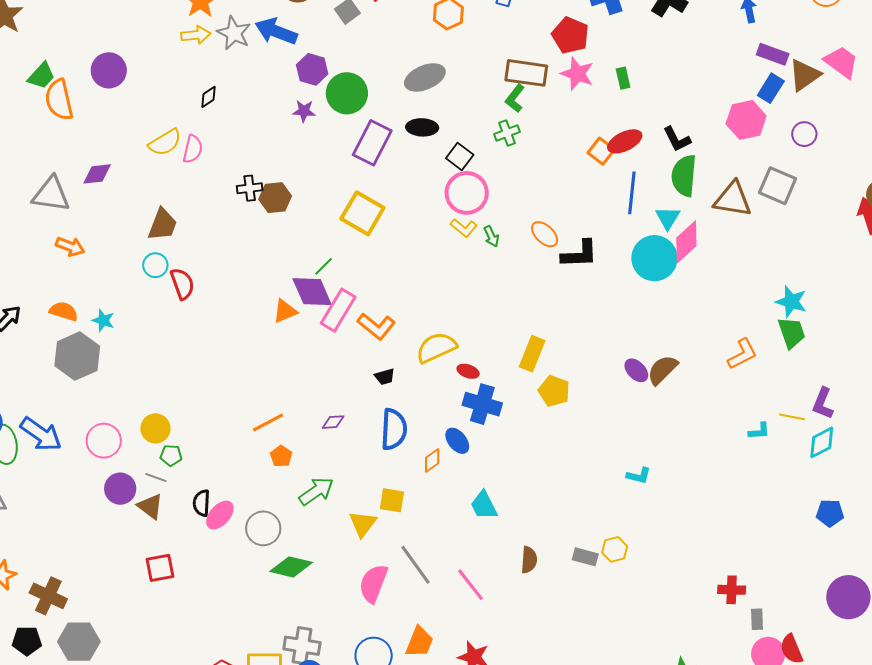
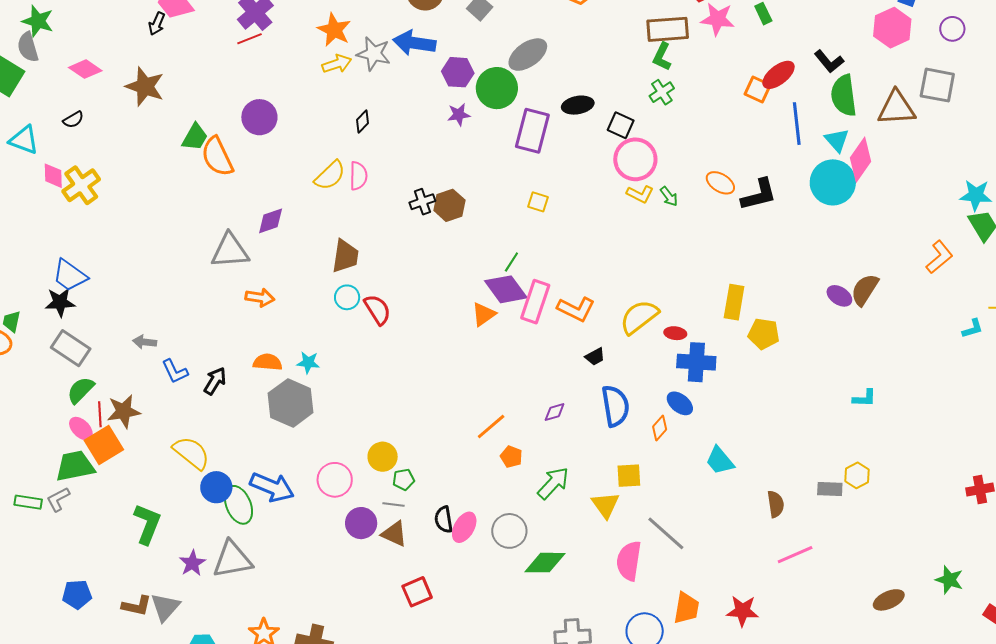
gray ellipse: (425, 77) -> (528, 55), moved
yellow square: (362, 213) -> (538, 202), size x0.5
pink line: (471, 585) -> (795, 555), moved, turned -63

